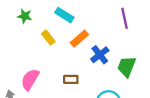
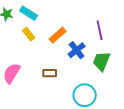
cyan rectangle: (64, 15) -> (29, 13), moved
purple line: (125, 18) -> (100, 30), moved

